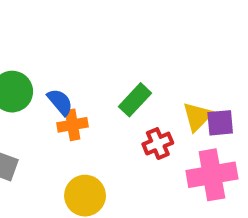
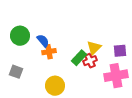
green rectangle: (135, 100) -> (79, 58), moved
yellow triangle: (197, 117) -> (94, 48), moved

